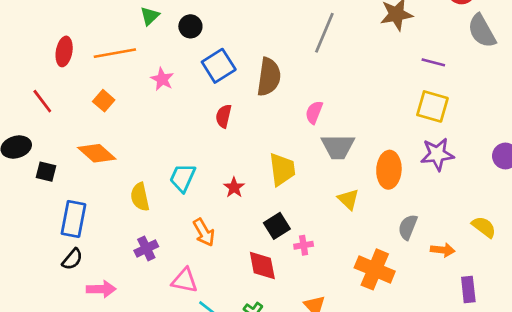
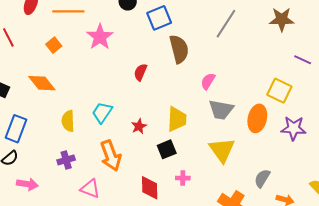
blue square: (219, 66) -> (159, 18), moved
brown semicircle: (269, 77) -> (179, 49), turned -32
pink star: (162, 79) -> (100, 37), size x1.5
yellow square: (432, 106) -> (279, 91), moved
orange ellipse: (389, 170) -> (257, 118), moved
yellow triangle: (348, 199) -> (222, 150), size x1.6
black square: (277, 226) -> (167, 149), moved
orange arrow: (204, 232) -> (111, 156), size x1.4

